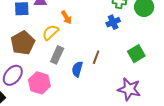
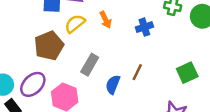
blue cross: (113, 22) -> (144, 27), moved
yellow semicircle: (50, 32) -> (75, 24), moved

